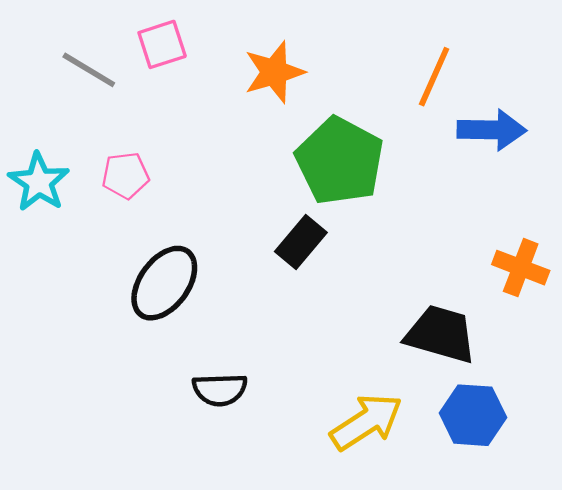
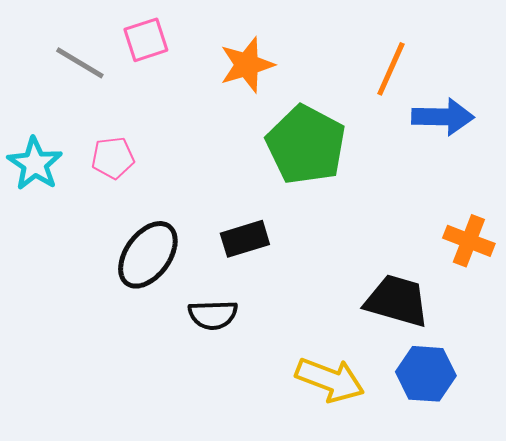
black rectangle: (301, 242) -> (245, 239), moved, turned 33
black semicircle: (220, 390) -> (213, 315), moved
yellow arrow: (366, 422) -> (330, 380), turned 54

